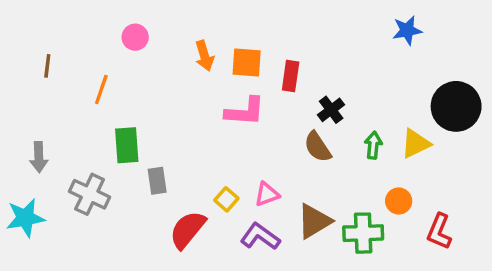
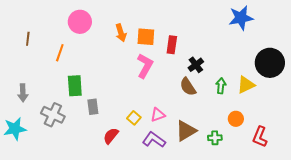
blue star: (407, 30) -> (241, 18), size x1.4
pink circle: (135, 37) -> (80, 22), size x1.5
pink L-shape: (245, 111) -> (145, 66), turned -65
red semicircle: (187, 230) -> (111, 136), size x0.7
green cross: (363, 233) -> (215, 138), size x0.6

